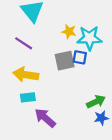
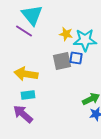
purple line: (24, 43) -> (24, 31), moved
purple arrow: (45, 118) -> (23, 114), moved

